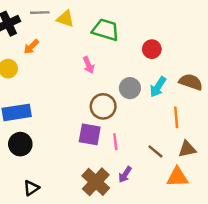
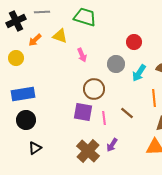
yellow triangle: (65, 19) -> (60, 36), moved
green trapezoid: (106, 30) -> (85, 17), moved
gray circle: (130, 88) -> (116, 64), moved
brown line: (155, 151) -> (127, 113), moved
black triangle: (31, 188) -> (35, 148), moved

